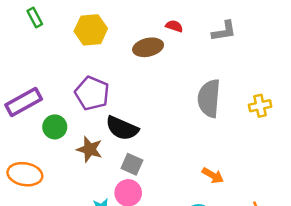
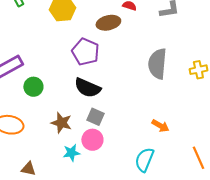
purple pentagon: (92, 93) -> (85, 52), moved
brown star: (90, 149) -> (61, 123), moved

